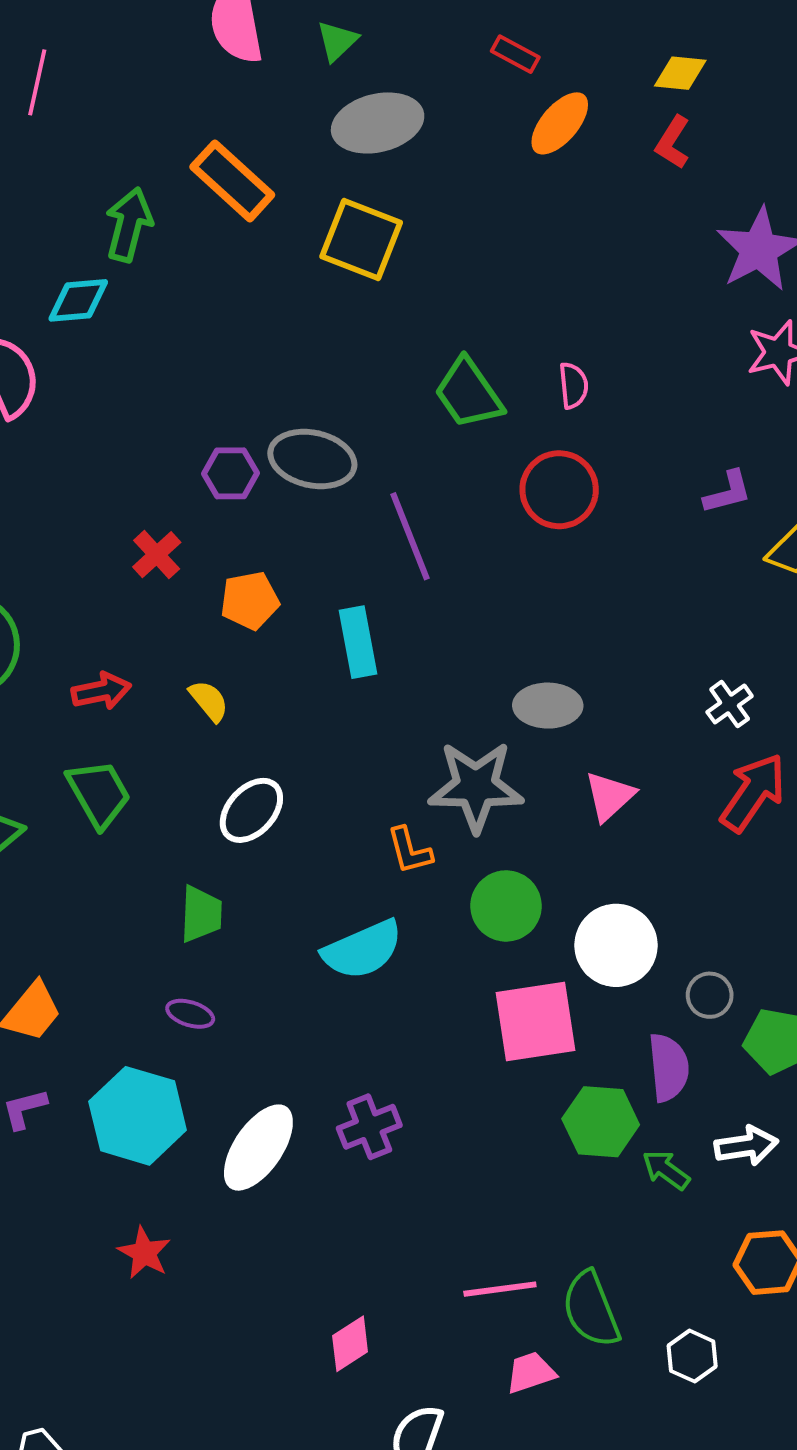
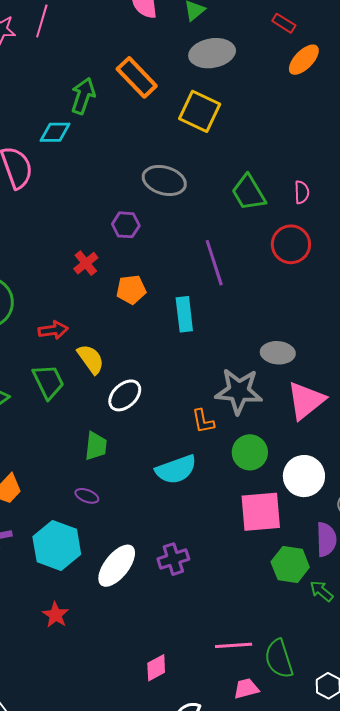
gray ellipse: (312, 459) -> (164, 180), moved
yellow semicircle: (209, 701) -> (91, 359), moved, size x1.4
pink triangle: (609, 796) -> (306, 401), size x1.5

